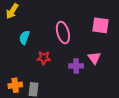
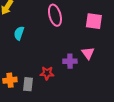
pink ellipse: (63, 32) -> (55, 15), moved
red star: (44, 58) -> (47, 73), moved

